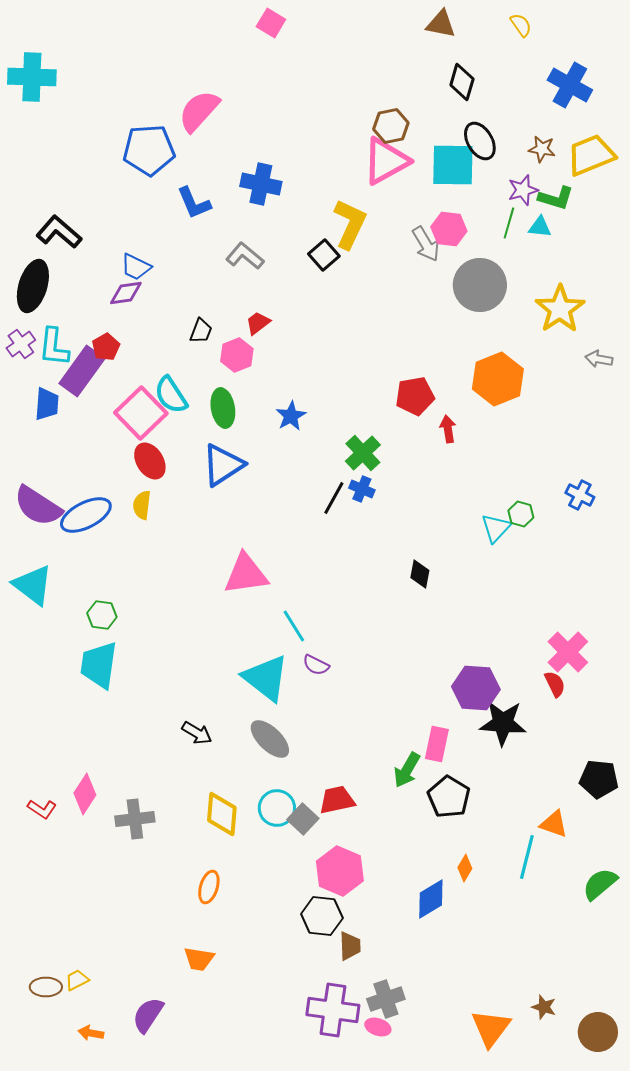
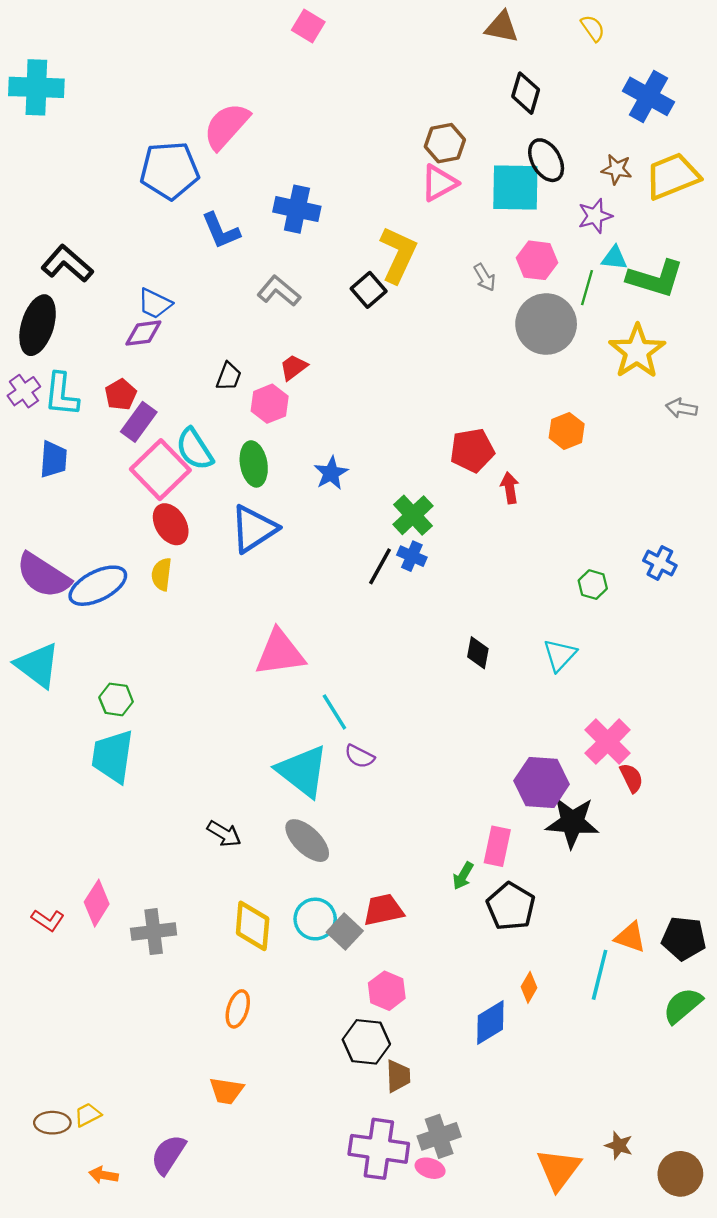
pink triangle: (386, 161) -> (439, 183), size x0.7
green L-shape: (556, 198) -> (655, 278), moved, size x1.4
green line: (509, 223) -> (587, 288), moved
pink hexagon: (449, 229) -> (537, 260), moved
gray arrow: (426, 244) -> (485, 277), size x0.7
purple rectangle: (82, 371) -> (139, 422), moved, size x0.7
orange hexagon: (498, 379) -> (567, 431), size x0.6
cyan triangle: (496, 528) -> (560, 655), moved
pink cross: (568, 652) -> (608, 742), moved
green arrow: (407, 770) -> (463, 876), size x0.7
black pentagon: (599, 779) -> (684, 938), moved
pink hexagon: (340, 871) -> (387, 991), size x0.7

